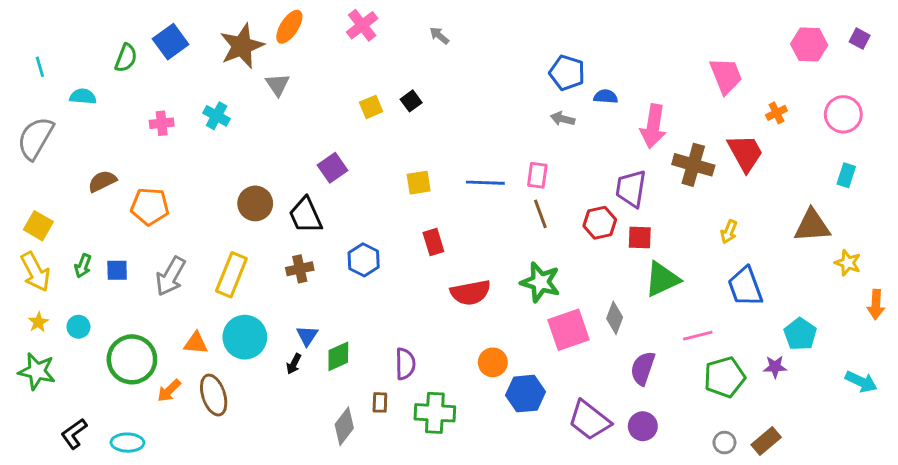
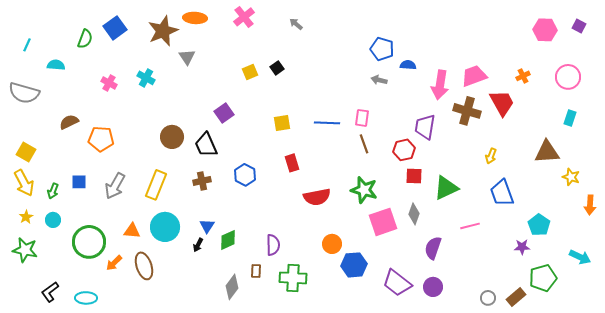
orange ellipse: (289, 27) -> (195, 18), turned 60
cyan line: (40, 67) -> (27, 45), turned 40
pink trapezoid: (726, 76) -> (474, 76), moved, turned -88
pink cross: (162, 123) -> (109, 83), turned 35
gray semicircle: (35, 138) -> (24, 93), turned -104
red square: (640, 238) -> (414, 176), moved
green arrow: (83, 266) -> (53, 191), moved
green pentagon: (724, 377) -> (543, 278), moved

